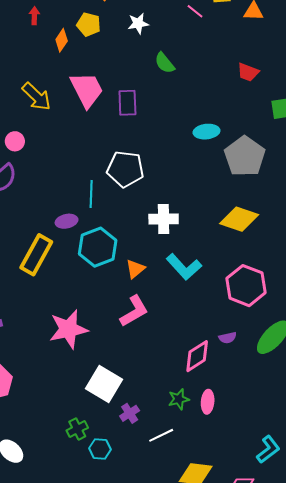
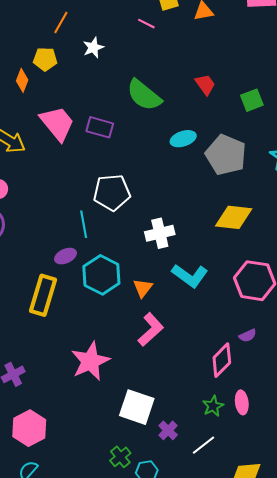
green semicircle: (165, 63) -> (144, 95), moved, size x1.6
red trapezoid: (248, 72) -> (205, 84), moved, turned -135
purple rectangle: (127, 103) -> (100, 127), turned -60

